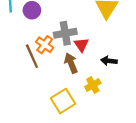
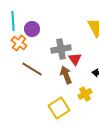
orange cross: (45, 45) -> (19, 43), moved
brown line: (32, 56) -> (32, 69), turned -35

